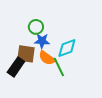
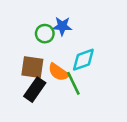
blue star: (42, 41) -> (62, 26), moved
black rectangle: (16, 67) -> (35, 90), moved

